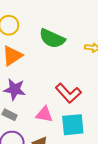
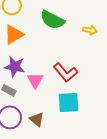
pink triangle: (44, 114) -> (35, 80), moved, turned 48

